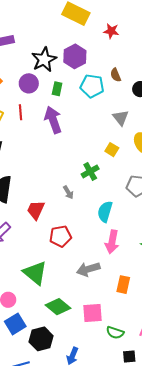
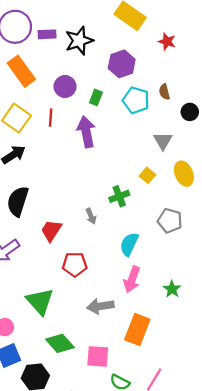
black star: (44, 60) -> (79, 41), moved
orange rectangle: (123, 285) -> (137, 330), size x1.5

